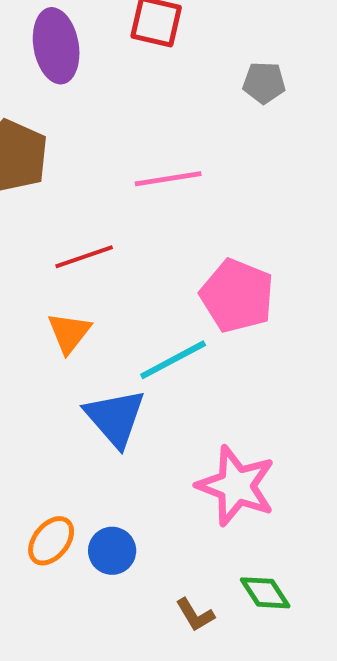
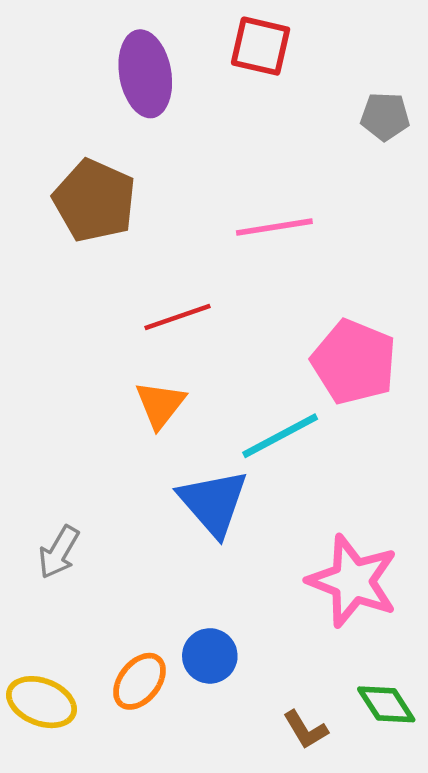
orange ellipse: (51, 541) -> (139, 681), moved

